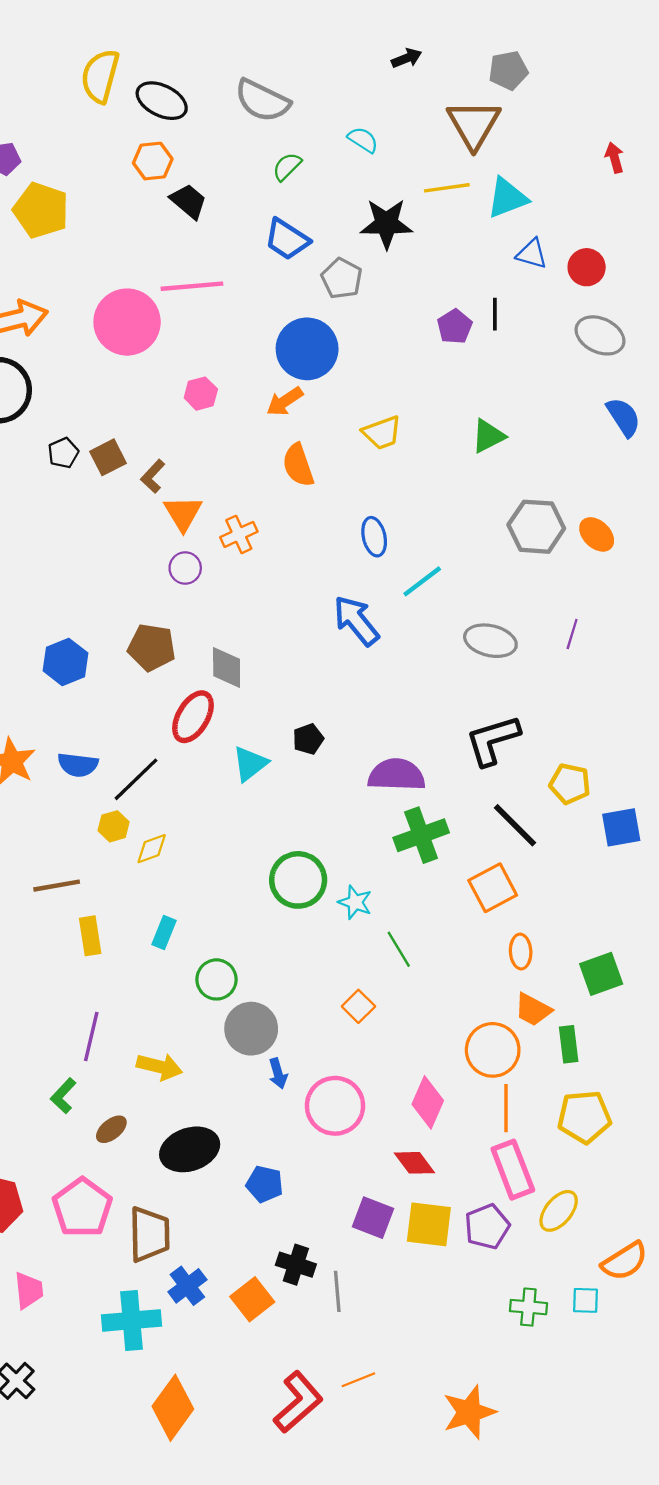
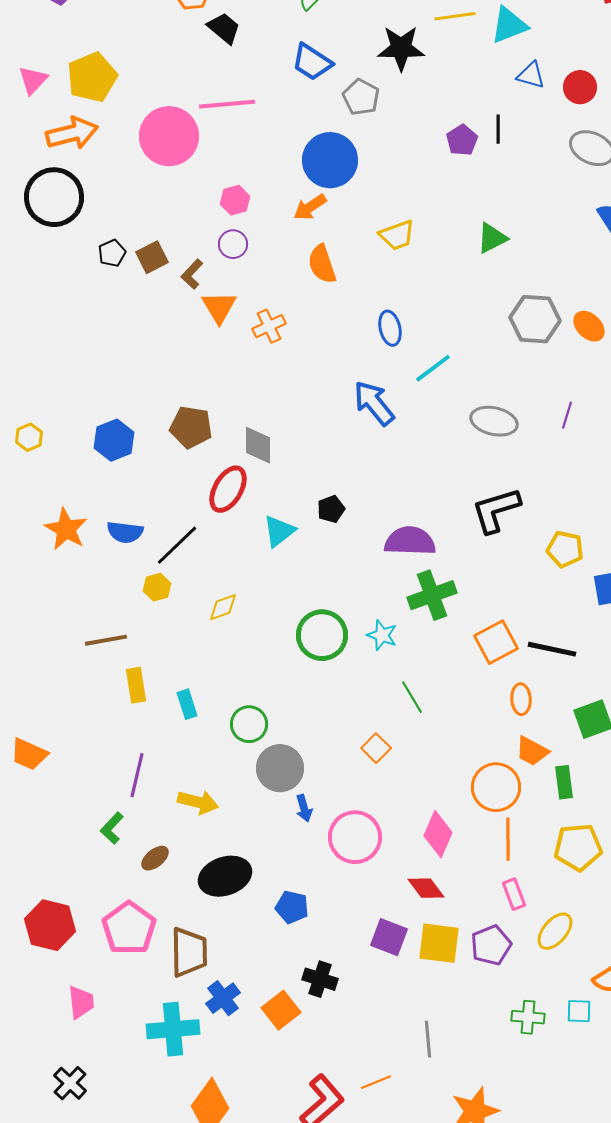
yellow pentagon: (41, 210) -> (92, 77), moved, turned 30
purple circle: (185, 568) -> (233, 244), moved
black line: (515, 825) -> (552, 649), moved, turned -33
yellow diamond: (152, 849) -> (223, 607), moved
cyan star: (355, 902) -> (382, 635), moved
cyan rectangle: (164, 932) -> (187, 704), moved, turned -40
pink rectangle: (513, 1170) -> (514, 894), size x0.6
gray line: (337, 1291) -> (428, 1039), moved

